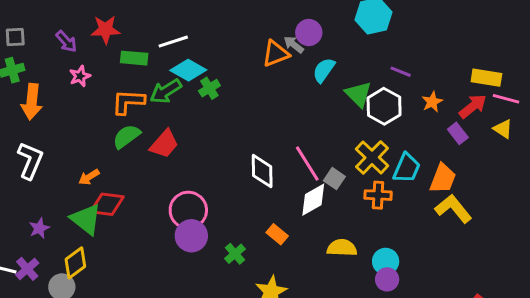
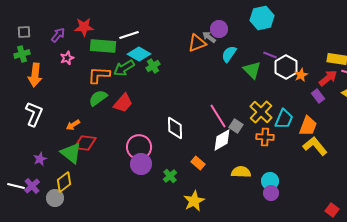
purple arrow: (66, 42) -> (58, 35), turned -98
green rectangle: (134, 58) -> (103, 46), size x1.4
purple line: (401, 72) -> (270, 55), moved
white hexagon: (384, 106) -> (286, 67), moved
white diamond: (262, 171) -> (175, 128), moved

